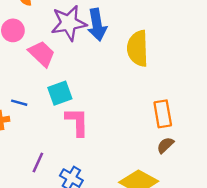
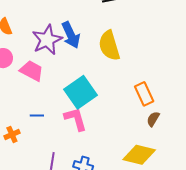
cyan square: (60, 93) -> (80, 92), moved, size x1.5
blue line: (19, 103) -> (37, 115), moved

